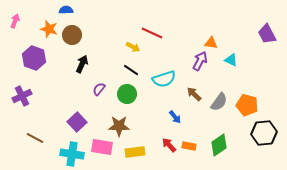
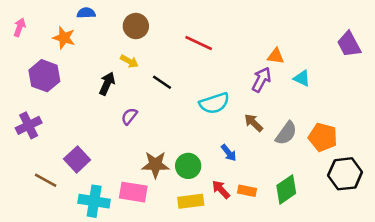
brown circle: (72, 35) -> (136, 26), moved
yellow arrow: (133, 47) -> (129, 61), moved
black line: (131, 70) -> (162, 82), moved
green circle: (127, 94) -> (188, 166), moved
purple square: (77, 122) -> (77, 159), moved
yellow rectangle: (135, 152) -> (191, 201), moved

